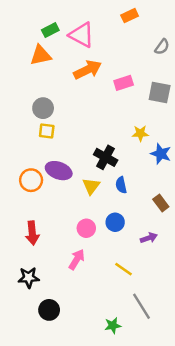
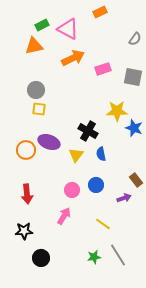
orange rectangle: (130, 16) -> (100, 12), moved
yellow star: (140, 133) -> (117, 111), size x1.5
brown rectangle: (161, 203) -> (136, 180), moved
green star: (113, 326) -> (94, 257), moved

